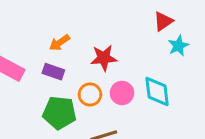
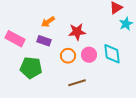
green pentagon: (60, 113) -> (31, 68), moved

